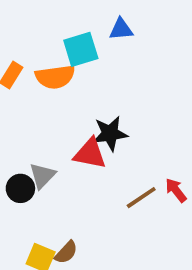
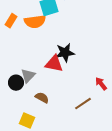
brown line: (141, 198) -> (83, 104), moved
brown semicircle: (66, 252) -> (42, 98), moved, turned -104

